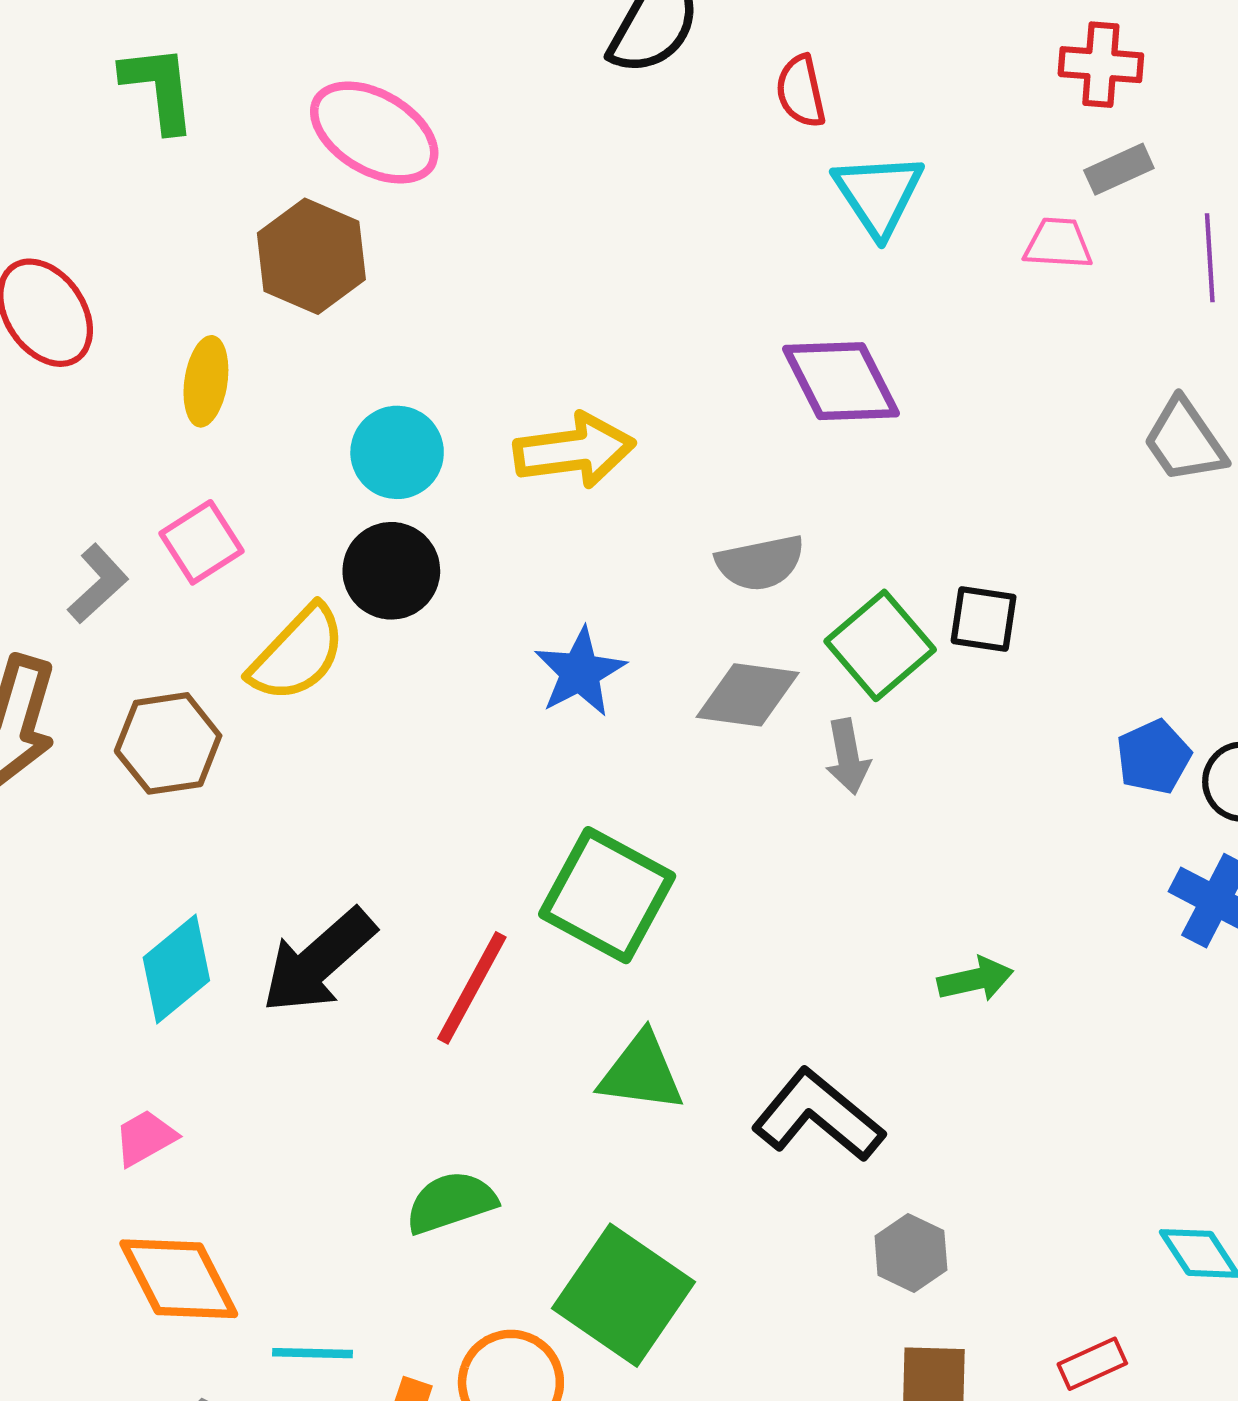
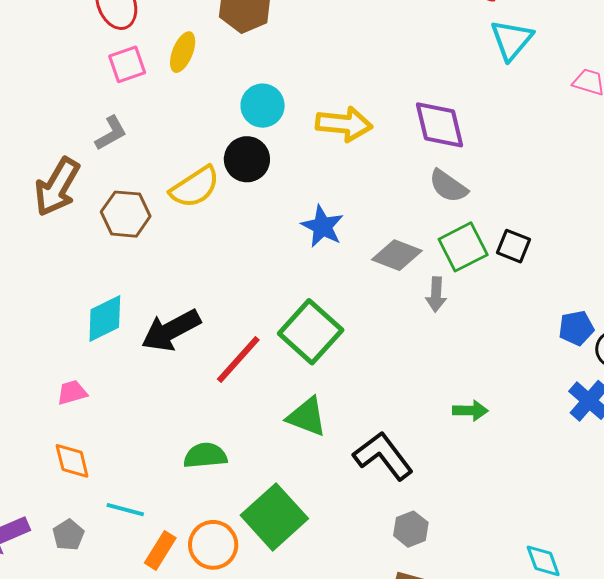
purple diamond: (841, 381) -> (439, 125), moved
pink square: (201, 542) -> (127, 64), moved
gray semicircle: (760, 563) -> (448, 186), moved, turned 33
blue star: (580, 672) -> (322, 226), turned -30
orange diamond: (179, 1279) -> (72, 461), size x0.7

